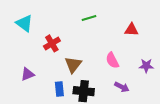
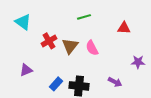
pink semicircle: (112, 60) -> (92, 48), moved
brown triangle: (73, 65) -> (70, 46), moved
blue rectangle: (59, 89) -> (56, 84), turned 48

